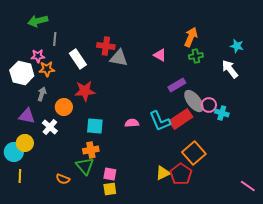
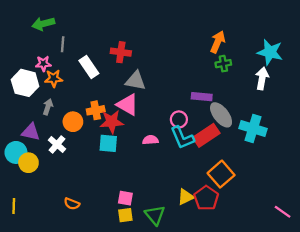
cyan star: (237, 46) -> (270, 52), size x1.6
pink triangle: (160, 55) -> (128, 105), moved, size x1.5
gray triangle: (119, 58) -> (136, 81), moved
white arrow: (230, 69) -> (262, 78), turned 48
purple rectangle: (177, 85) -> (202, 97), turned 36
red star: (85, 91) -> (112, 122), moved
pink circle: (209, 105) -> (179, 119), moved
cyan cross: (222, 113) -> (253, 129), size x1.6
orange cross: (91, 150) -> (96, 110), moved
cyan circle: (14, 152) -> (16, 152), moved
green triangle: (85, 166) -> (155, 215), moved
yellow line: (20, 176) -> (14, 206), moved

